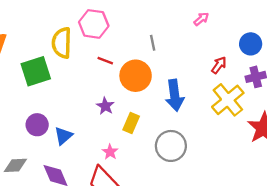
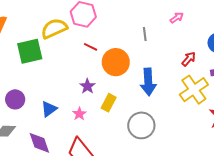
yellow semicircle: (62, 43) -> (54, 28), turned 60
gray line: (153, 43) -> (145, 34), moved
purple circle: (37, 125) -> (15, 99), moved
pink star: (110, 152) -> (79, 114), moved

